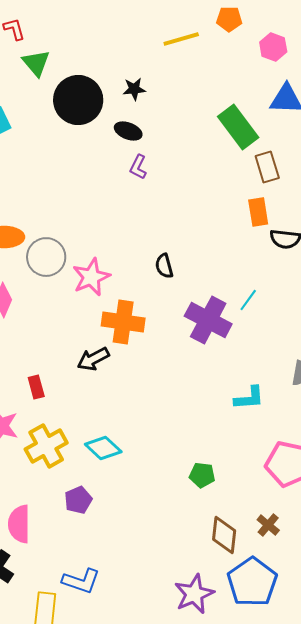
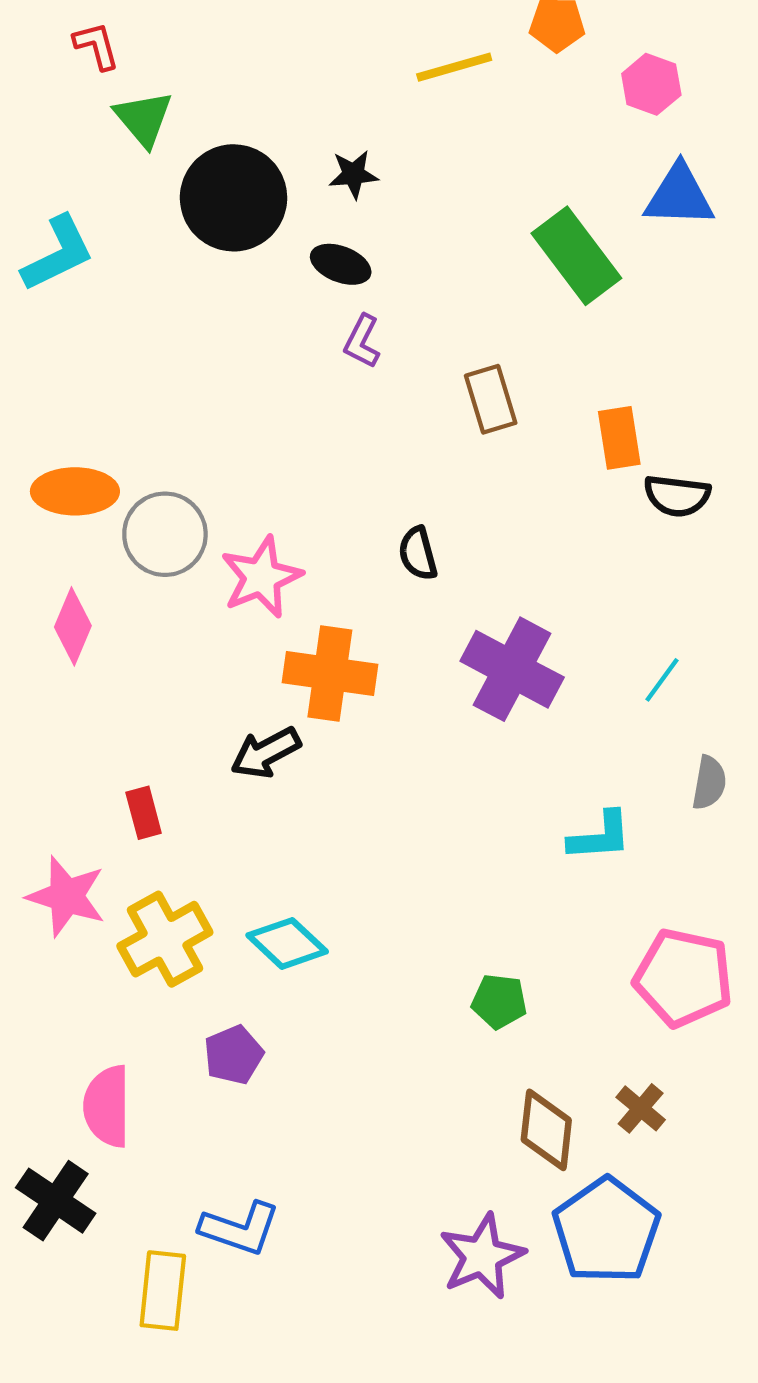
brown rectangle: (267, 167) -> (491, 399), moved
cyan line: (248, 300) -> (662, 680), moved

